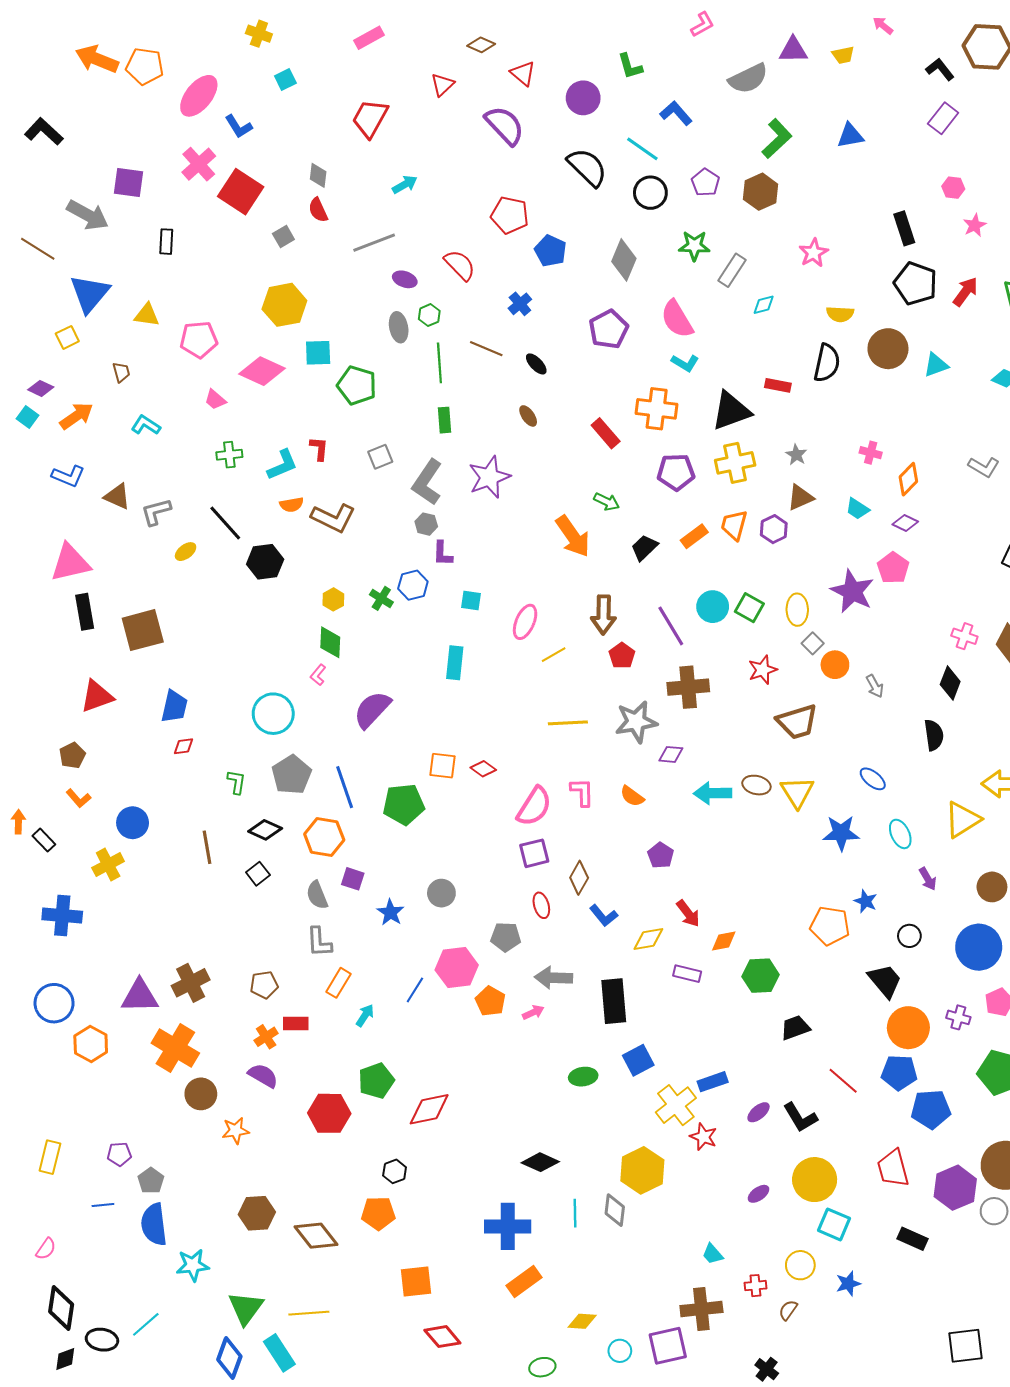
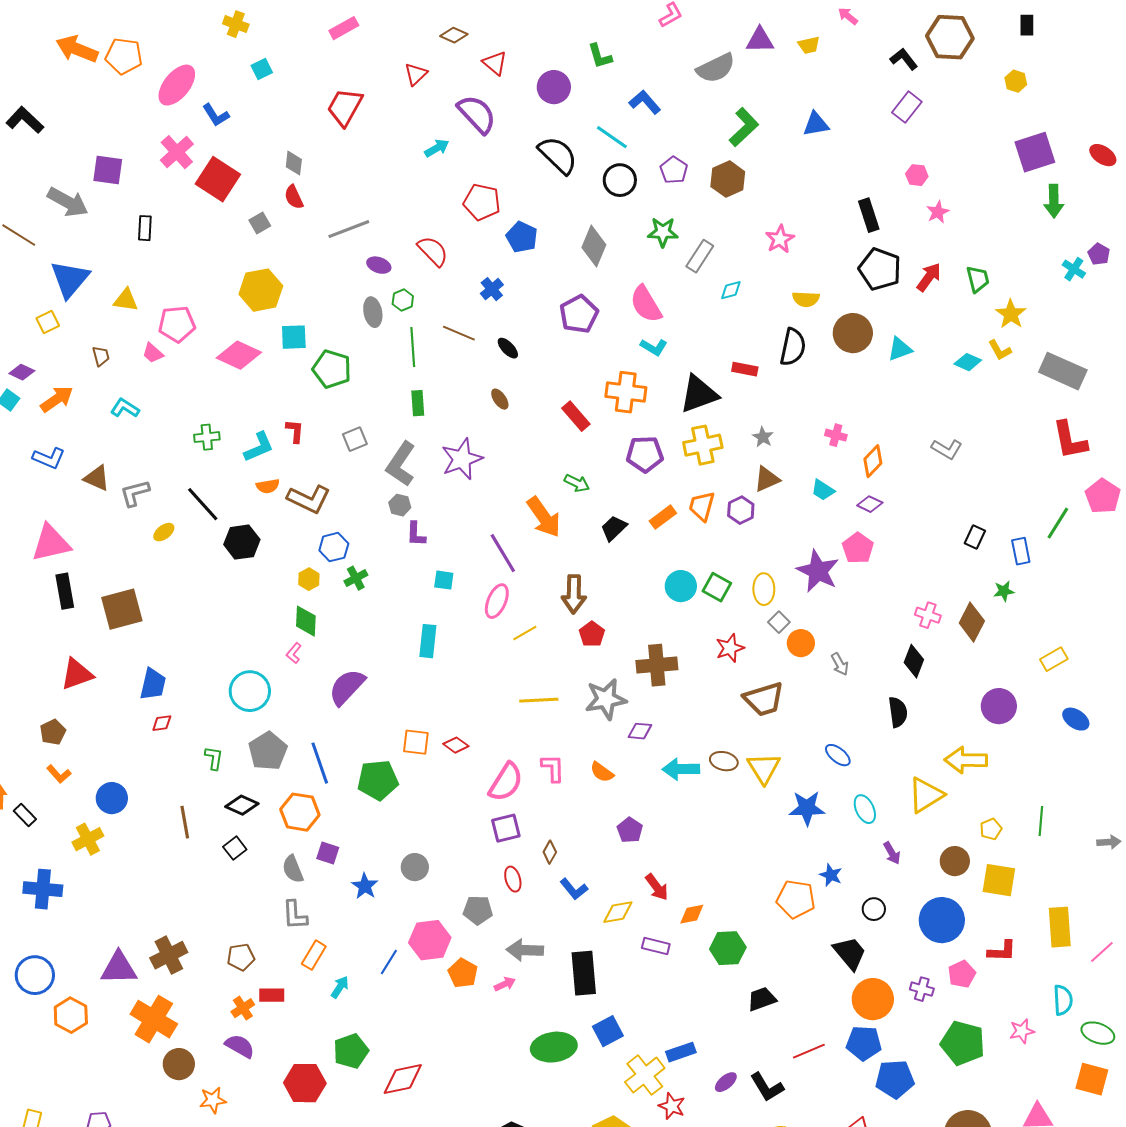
cyan arrow: (405, 185) -> (437, 148), moved
pink trapezoid: (215, 400) -> (153, 353), moved
blue hexagon: (413, 585) -> (334, 547), moved
green cross: (381, 598) -> (356, 578), turned 30
purple line: (671, 626) -> (503, 553), moved
brown diamond: (579, 878) -> (550, 852), size x0.7
green ellipse: (583, 1077) -> (554, 1047), size x1.6
red line: (843, 1081) -> (809, 1051), turned -64

